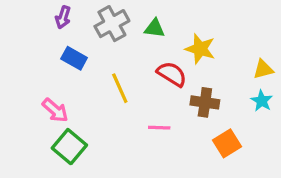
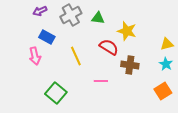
purple arrow: (63, 17) -> (40, 11), turned 48
pink arrow: (55, 110) -> (35, 56), moved, turned 36
orange square: (227, 143) -> (163, 91), moved
green square: (69, 147) -> (56, 93), moved

